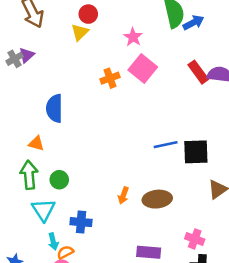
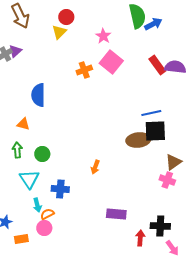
blue line: (166, 145) -> (151, 113), moved
green arrow: (29, 175) -> (17, 150), size x0.7
brown ellipse: (157, 199) -> (138, 140), moved
pink cross: (195, 239) -> (167, 180), moved

